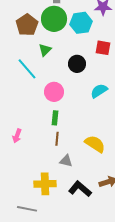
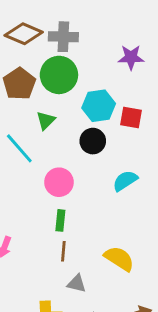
cyan hexagon: (81, 23) -> (99, 106), moved

